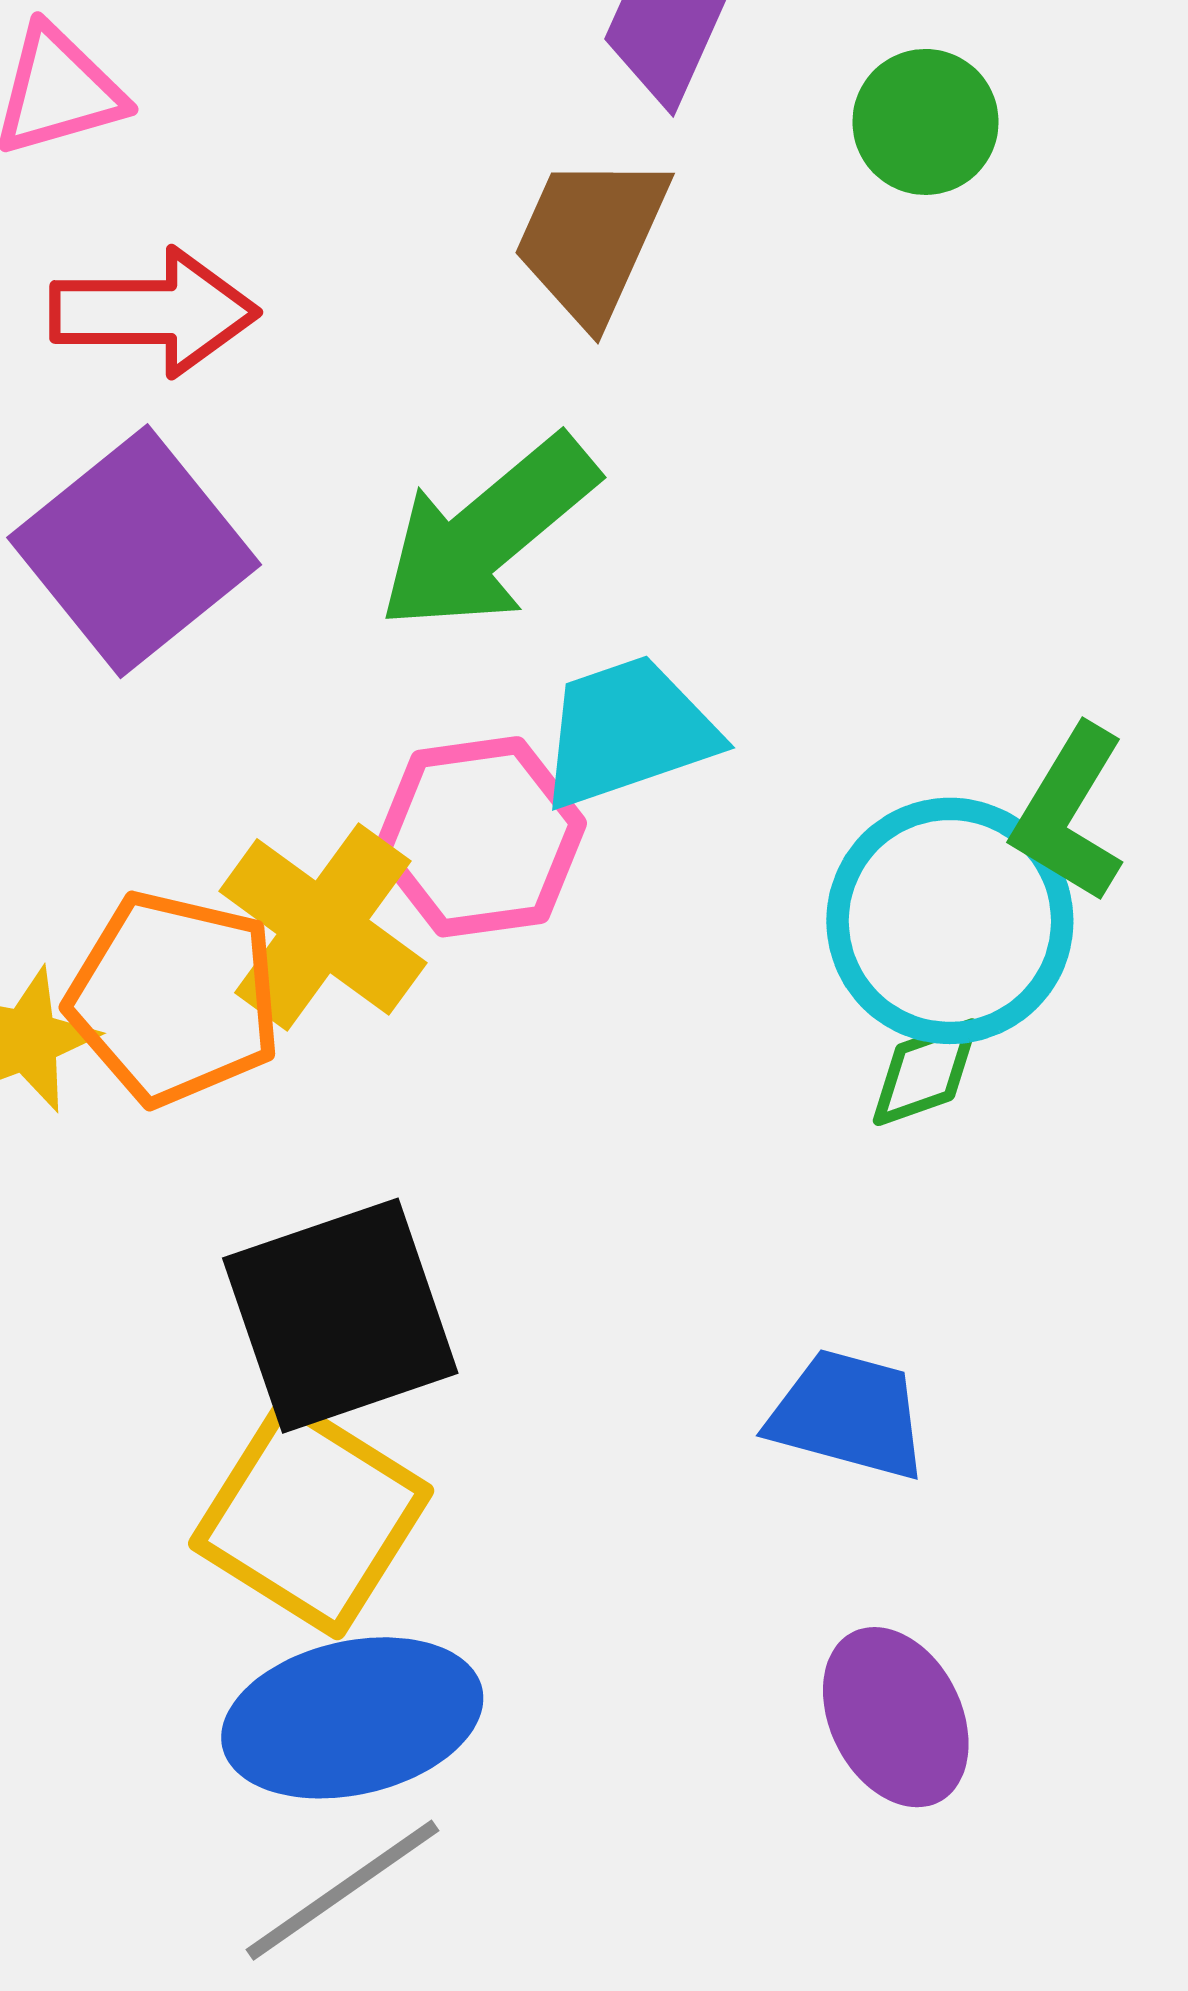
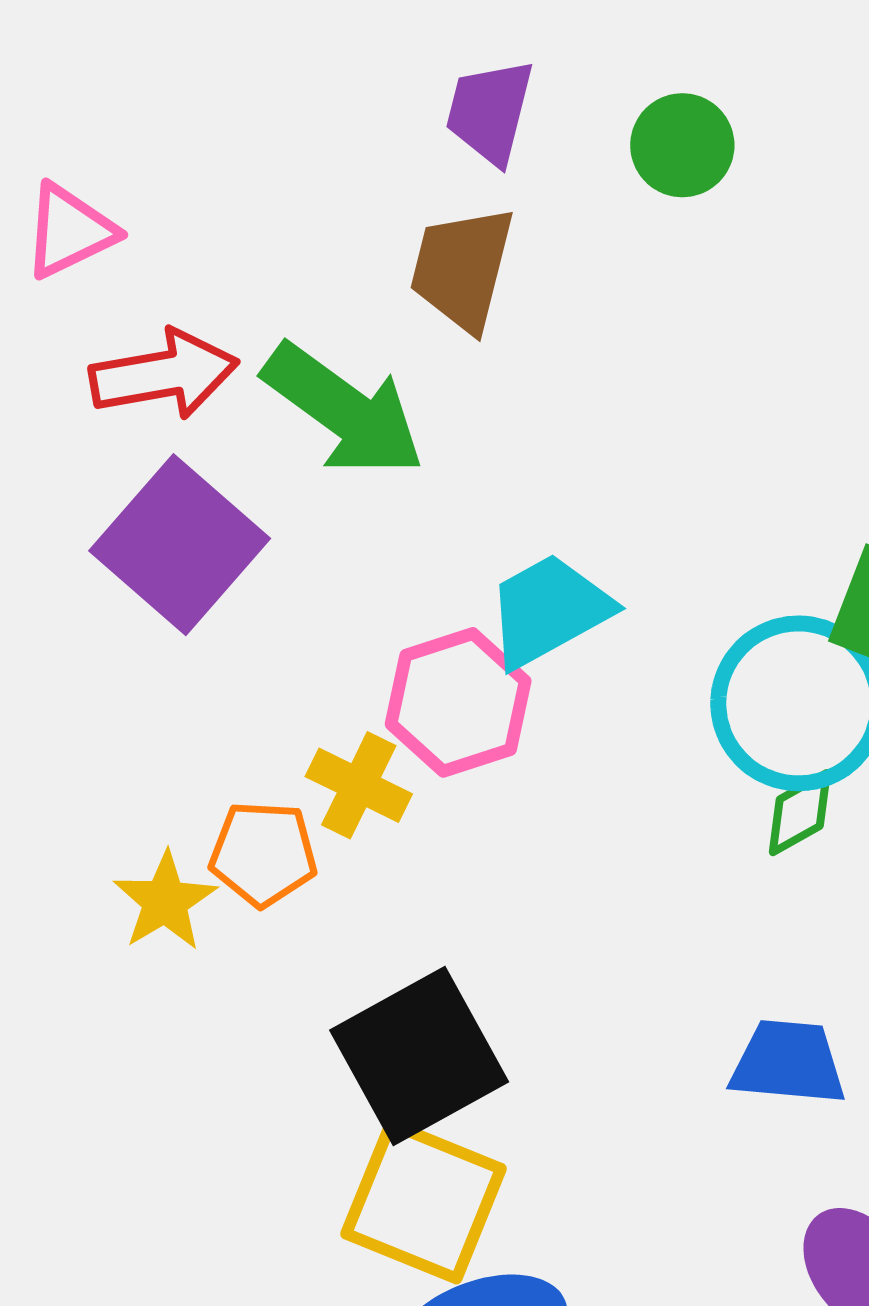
green arrow: (488, 533) -> (344, 410), moved, turned -94
yellow cross: (323, 927) -> (359, 785), size x0.7
orange pentagon: (174, 998) -> (263, 854), size x0.7

